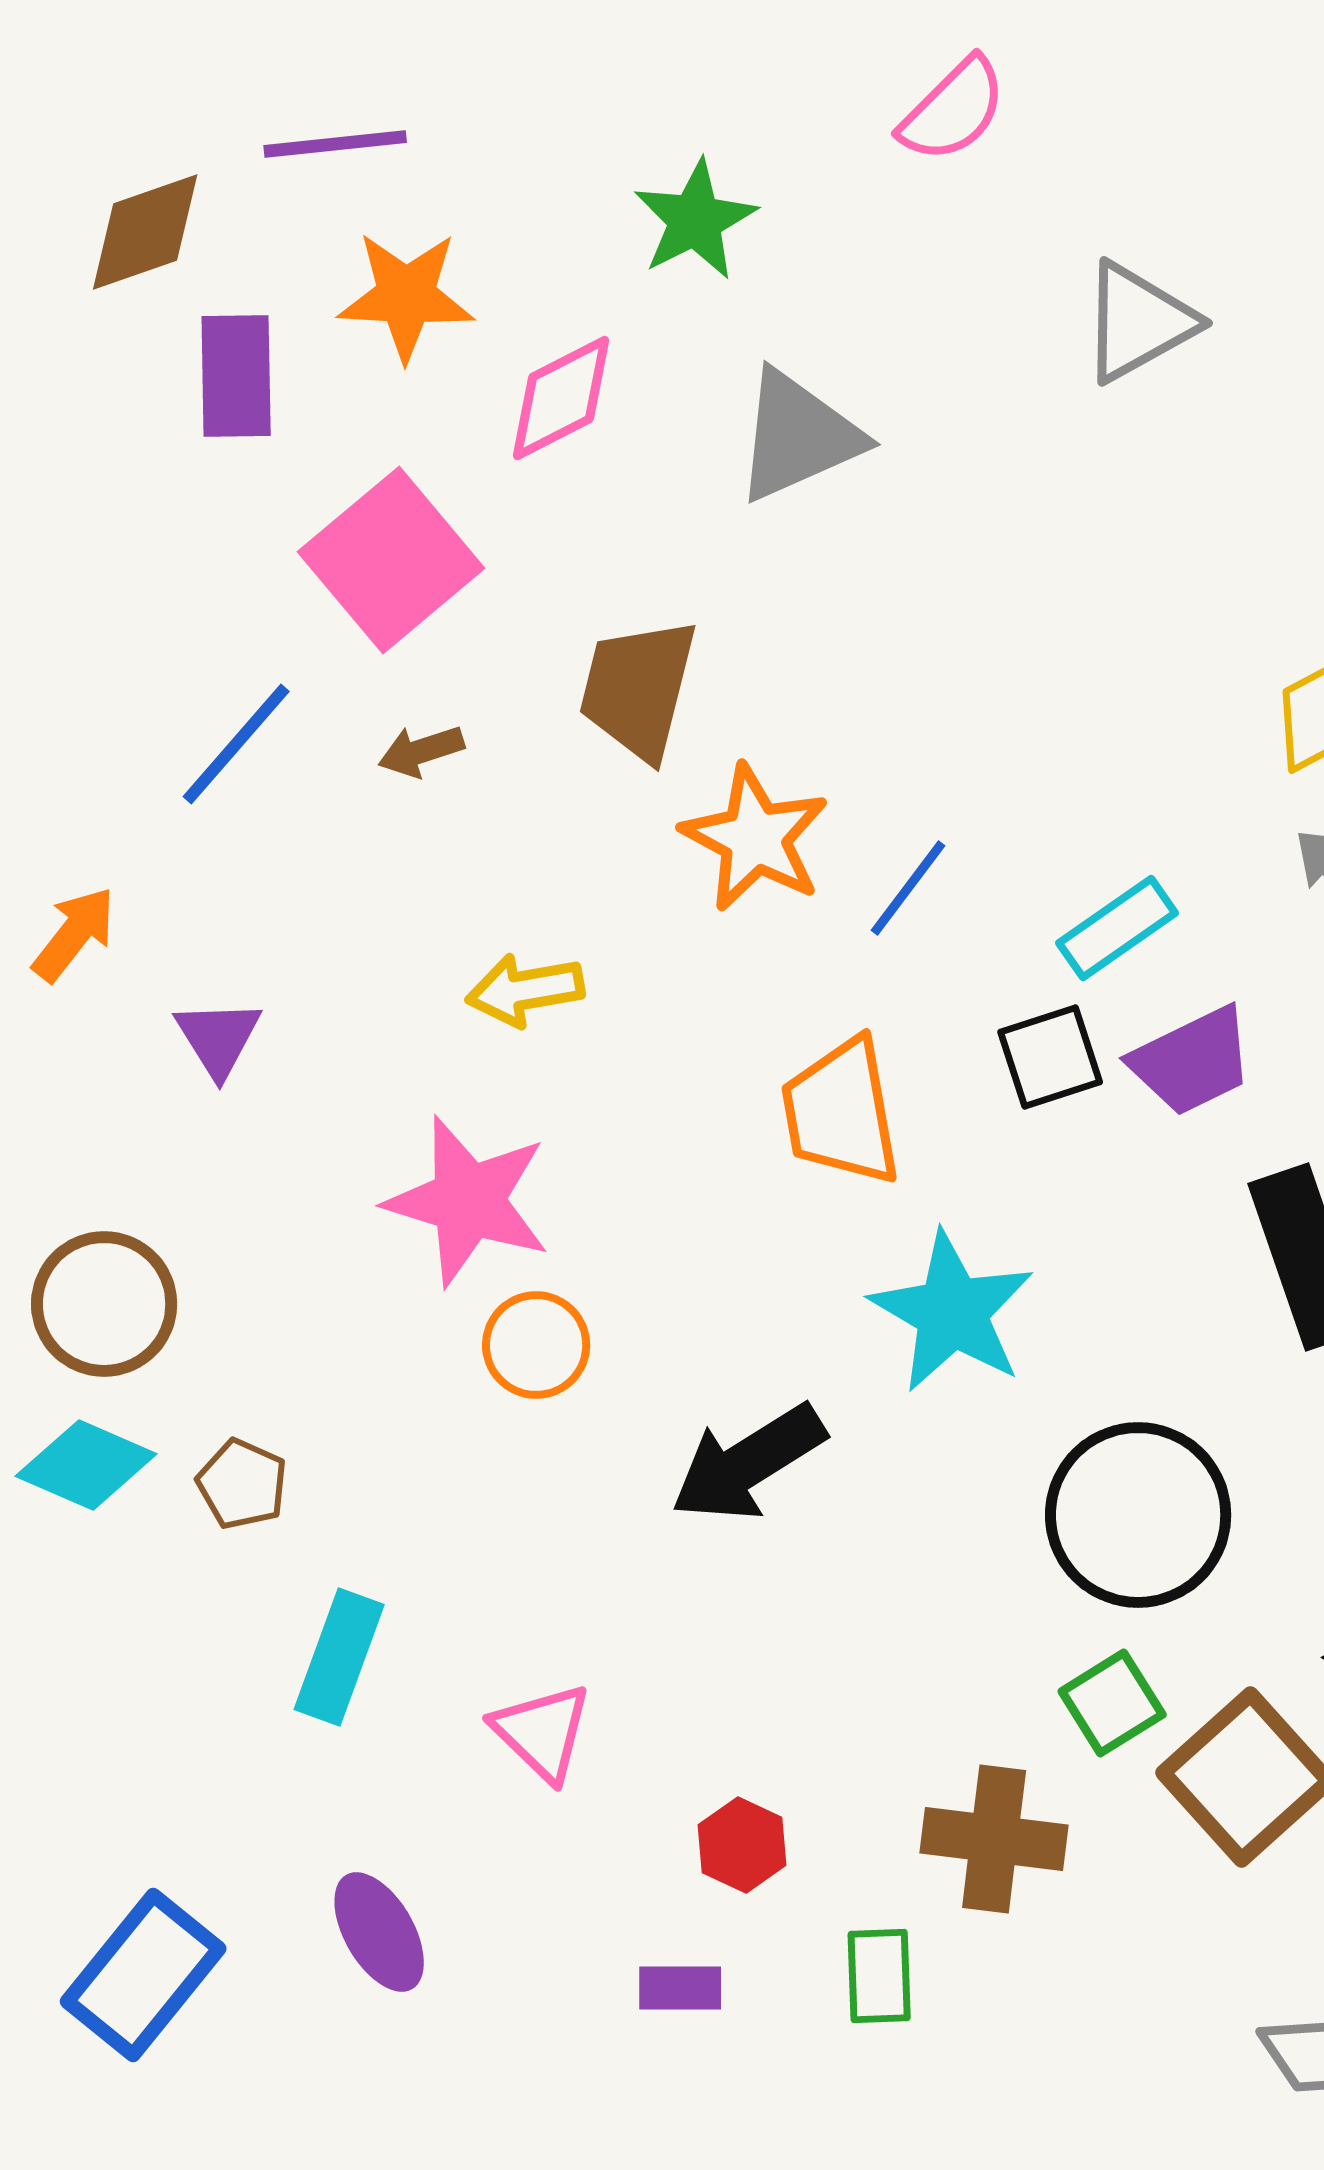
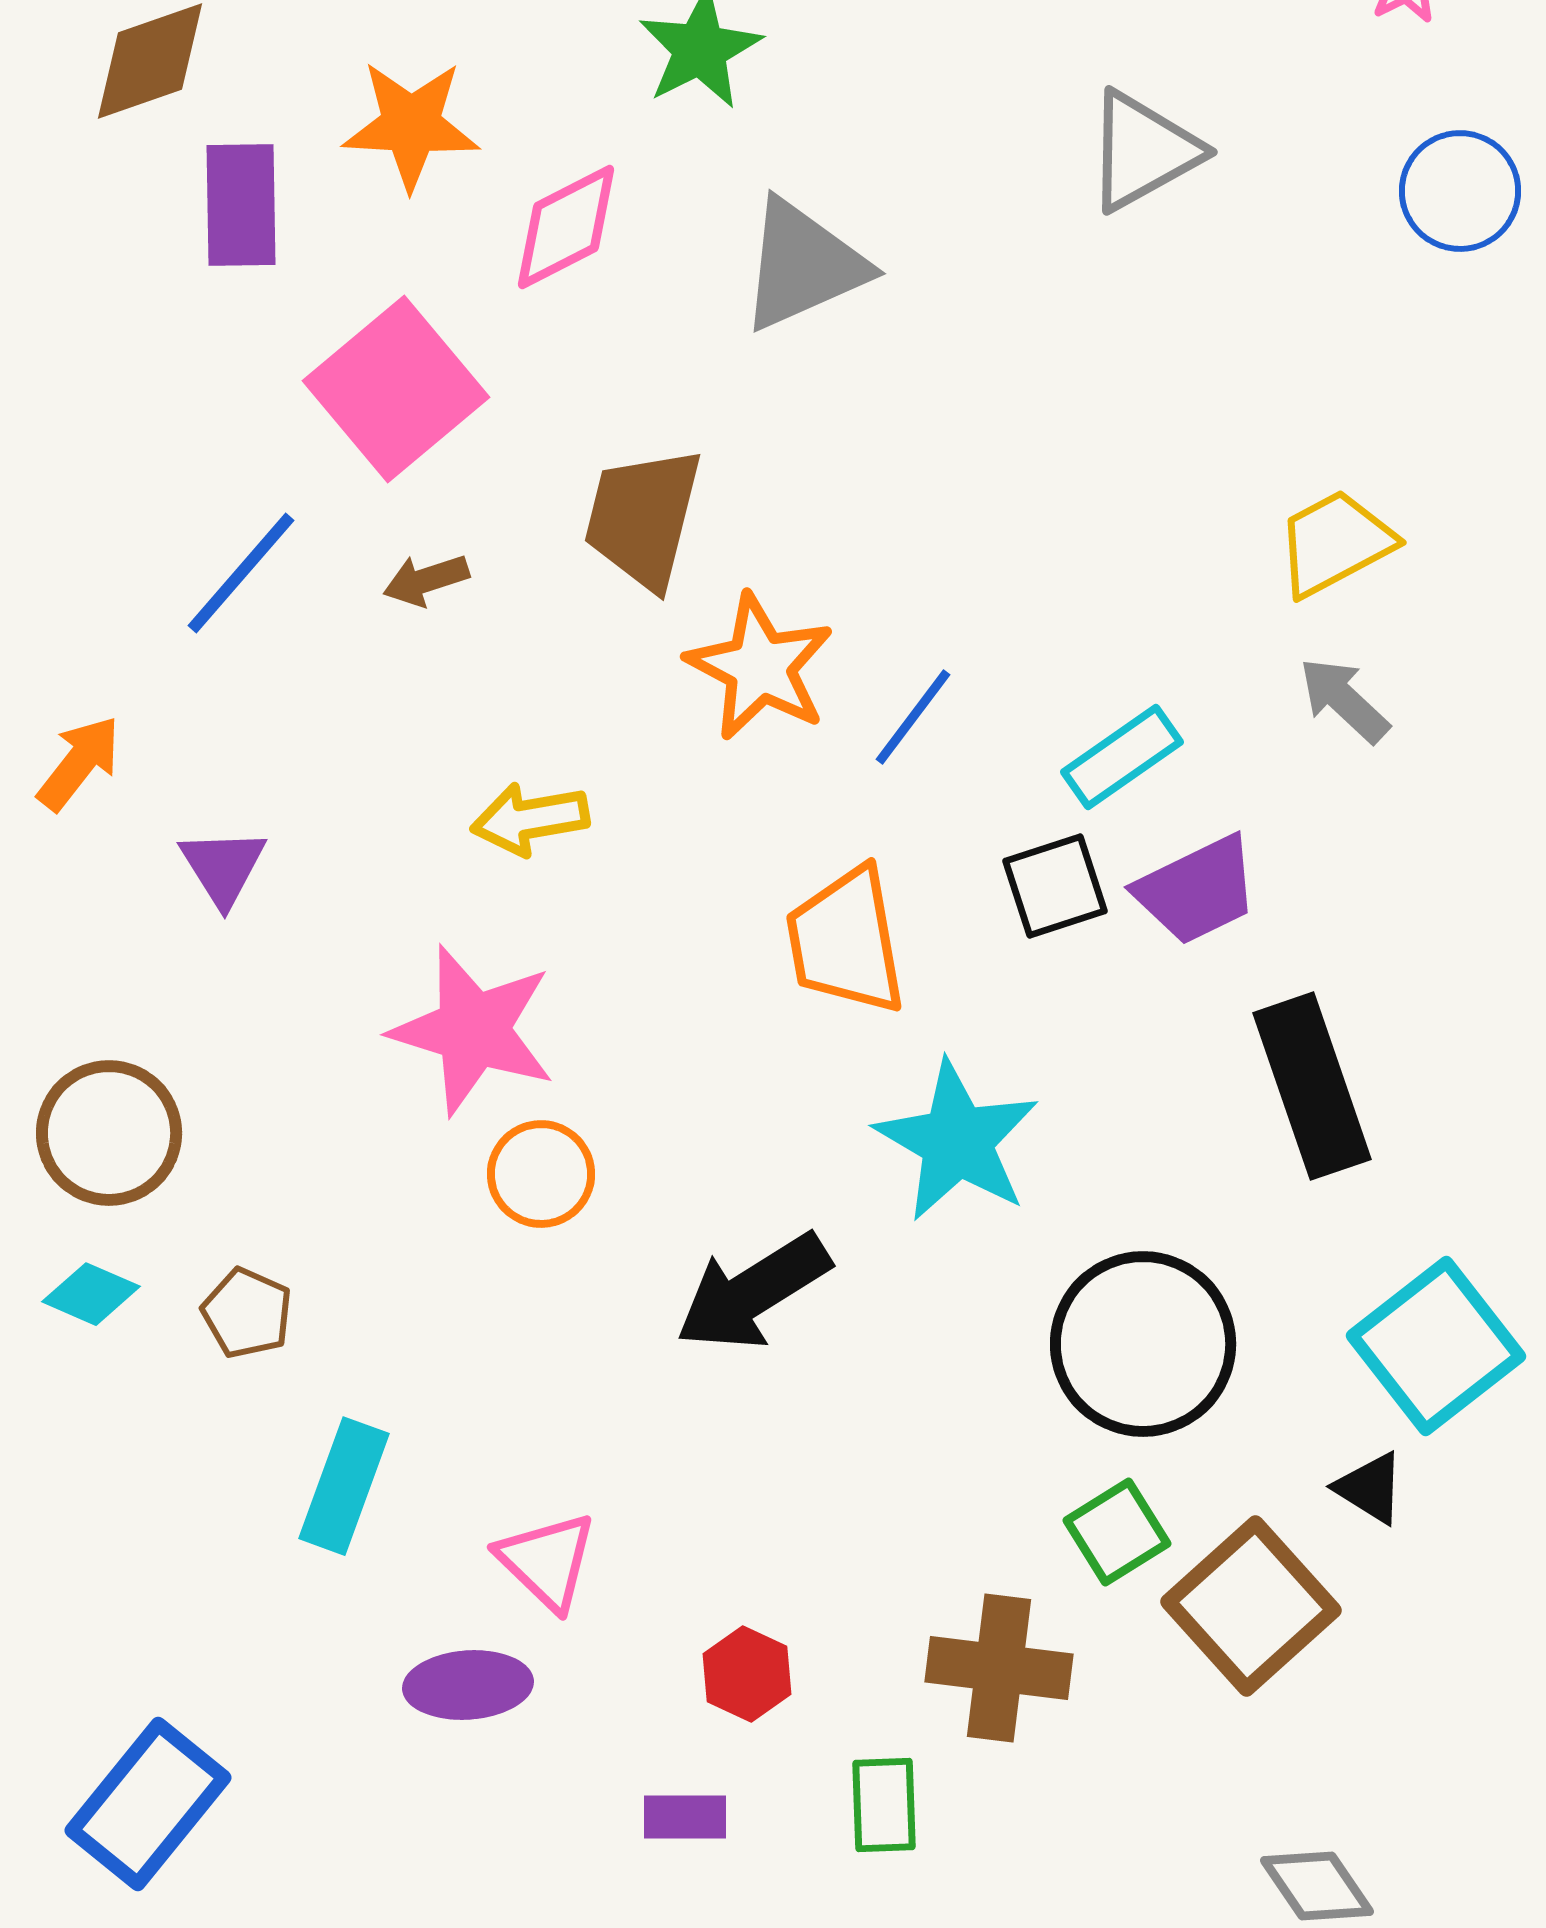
cyan diamond: (86, 1465) -> (91, 1294), size x0.7
purple ellipse: (379, 1932) -> (468, 1685), moved, turned -64

